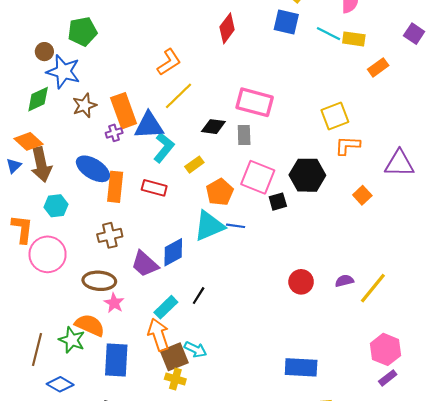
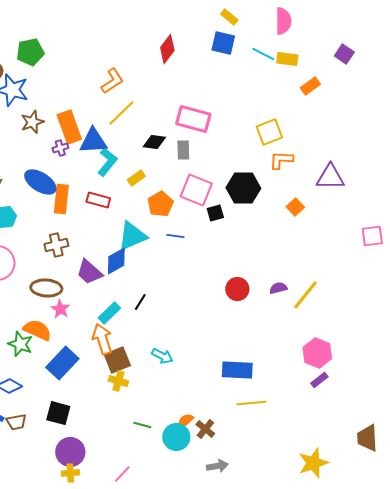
cyan triangle: (209, 226) -> (132, 236), moved
cyan arrow: (195, 349) -> (162, 356), moved
blue rectangle: (116, 360) -> (62, 363), turned 40

